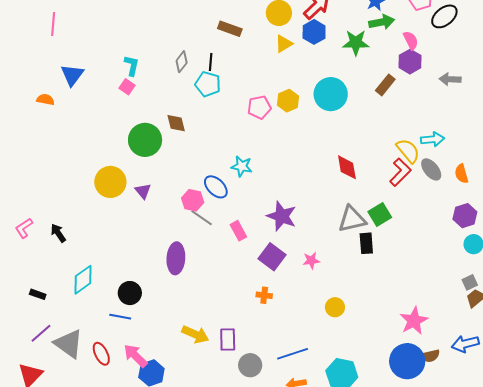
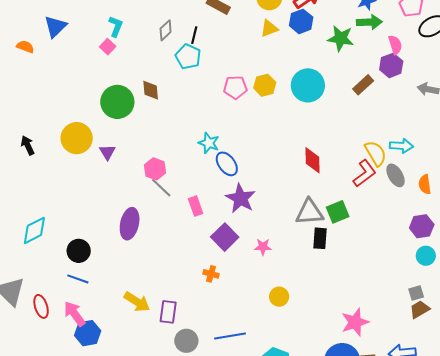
blue ellipse: (216, 187) -> (227, 164), moved
black arrow: (58, 233) -> (28, 145), moved
blue line: (120, 317) -> (78, 279), moved

